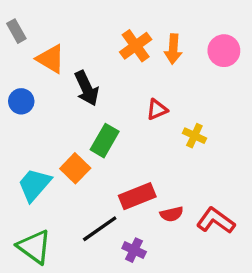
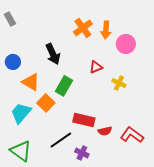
pink circle: (224, 51) -> (126, 44), moved
orange triangle: (51, 59) -> (31, 82), moved
red rectangle: (137, 196) -> (84, 120), turned 35

